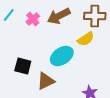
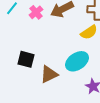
cyan ellipse: (62, 56) -> (77, 61), moved

